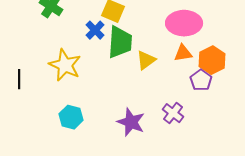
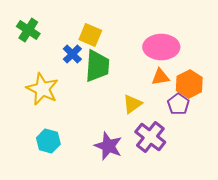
yellow triangle: (146, 60) -> (132, 104), moved
purple cross: (173, 113) -> (150, 137), size x1.4

